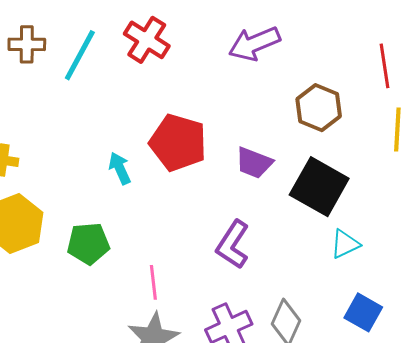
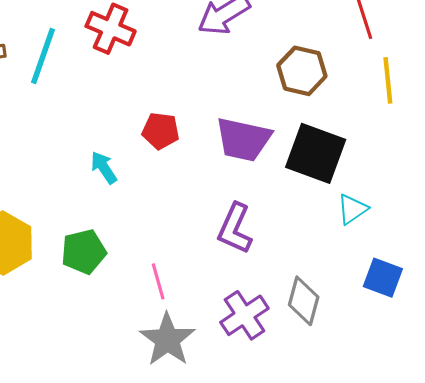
red pentagon: (178, 143) -> (161, 131), size x0.6
purple trapezoid: (254, 163) -> (243, 139), size x1.4

